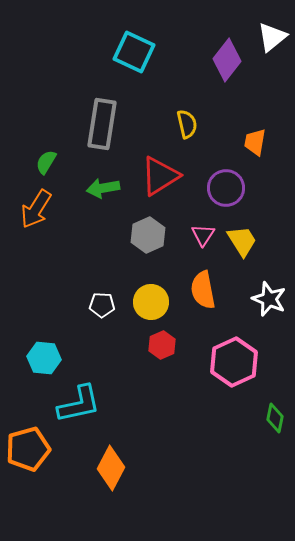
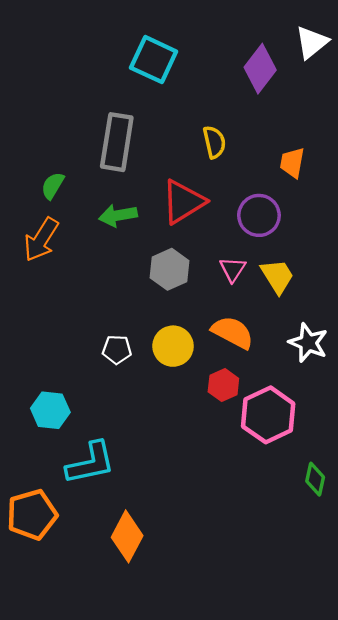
orange semicircle: (203, 290) -> (233, 332), turned 129
red hexagon: (162, 345) -> (223, 385), moved

